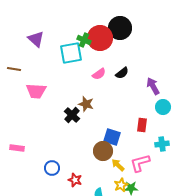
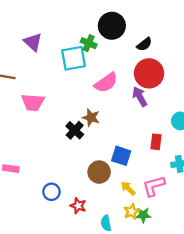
black circle: (120, 28) -> (112, 26), moved
red circle: (100, 38) -> (149, 73), moved
black semicircle: (122, 73) -> (144, 44), moved
pink semicircle: (99, 74) -> (106, 83), size x1.5
purple arrow: (153, 86) -> (140, 97), moved
brown circle: (103, 151) -> (99, 172), moved

